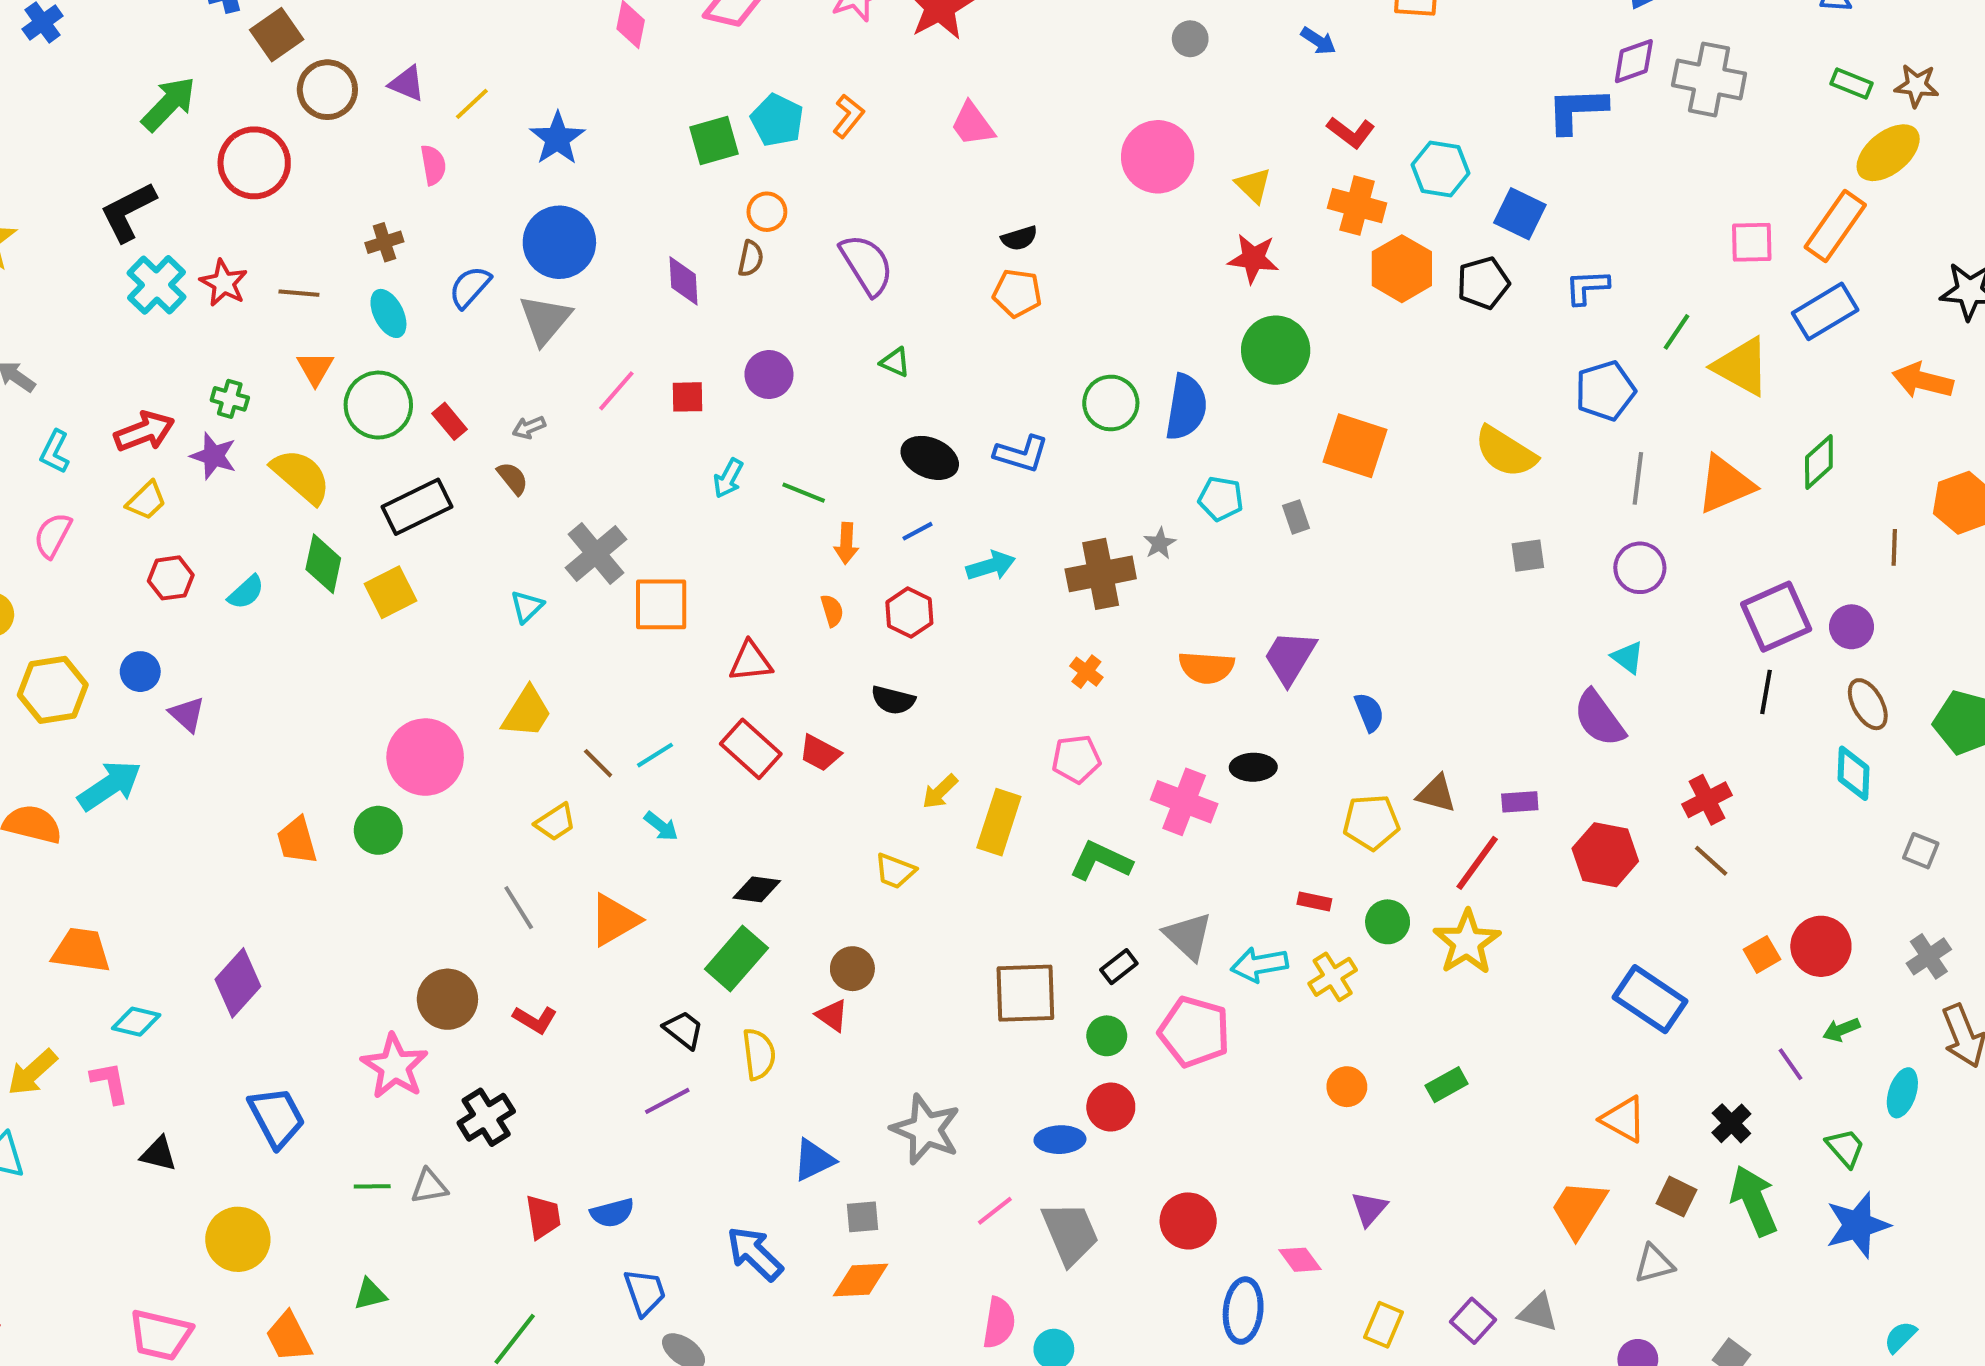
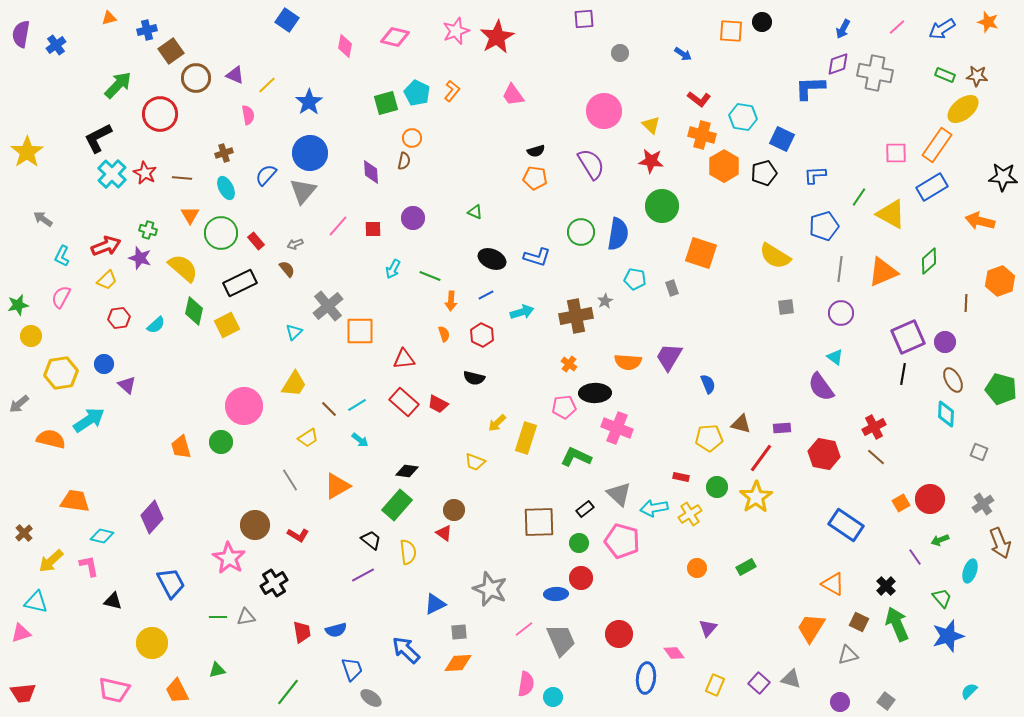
purple semicircle: (867, 265) -> (591, 164), moved
black ellipse: (1253, 767) -> (595, 393), moved, size x1.4

